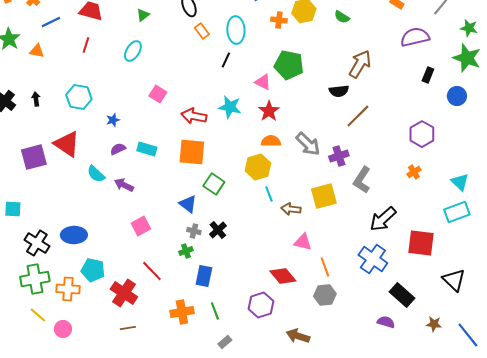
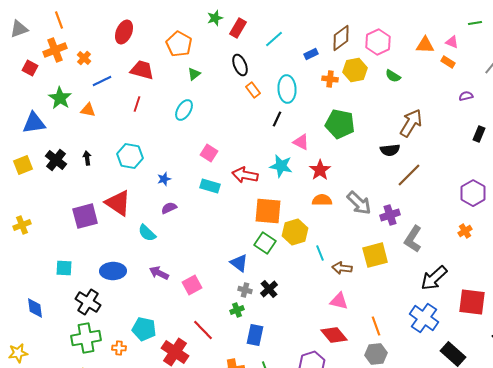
purple semicircle: (415, 37) -> (466, 96), size x0.5
pink triangle: (263, 82) -> (301, 142), moved
cyan rectangle: (147, 149) -> (210, 186), moved
orange square: (192, 152) -> (268, 211), moved
yellow hexagon: (258, 167) -> (295, 232), moved
purple arrow: (124, 185) -> (159, 273), moved
blue ellipse: (74, 235) -> (113, 271), moved
pink triangle: (303, 242) -> (339, 301), moved
orange cross: (68, 289) -> (119, 348), size x0.6

